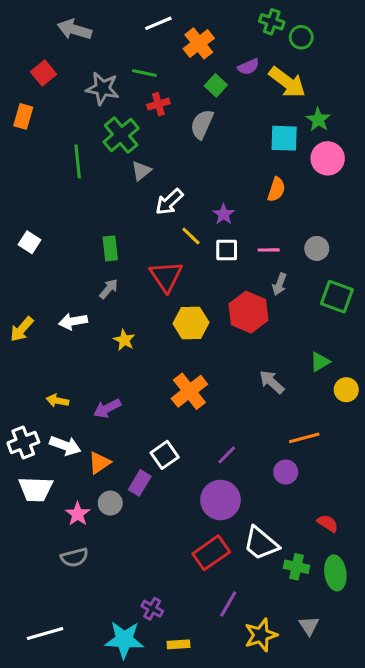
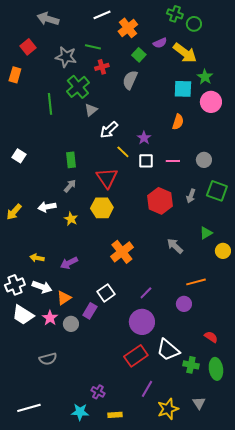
gray arrow: (279, 284) -> (191, 196), moved
yellow hexagon: (191, 323) -> (102, 208), moved
yellow star: (124, 340) -> (71, 219), moved
white trapezoid: (36, 489) -> (23, 315), turned 30
pink star: (78, 514) -> (50, 318), moved
cyan star: (124, 640) -> (80, 412), size x0.7

